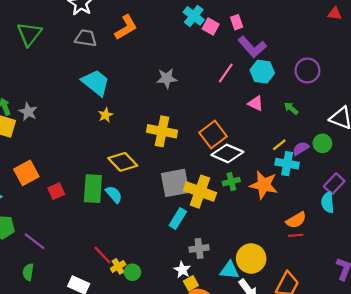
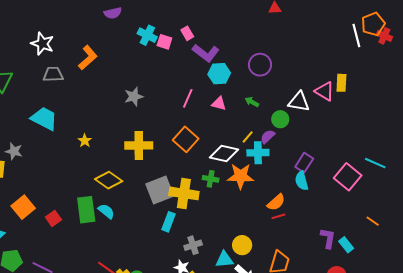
pink line: (226, 73) -> (188, 98), moved
cyan trapezoid: (96, 83) -> (44, 119), moved
green circle: (322, 143) -> (280, 119), moved
white diamond: (227, 153) -> (224, 154), moved
green cross: (231, 182) -> (211, 179), turned 35
yellow circle: (251, 258) -> (242, 245), size x0.7

